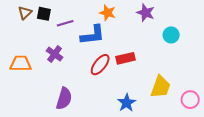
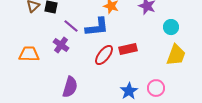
purple line: (65, 23) -> (71, 26), moved, turned 56
yellow trapezoid: (160, 87) -> (176, 55), moved
pink circle: (190, 100) -> (156, 88), moved

